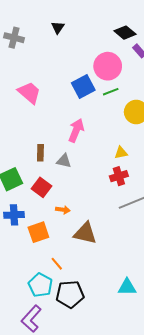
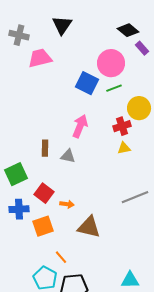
black triangle: (58, 27) -> (62, 25), size x1.5
blue square: (83, 87) -> (87, 83), turned -35
pink trapezoid: (29, 93) -> (40, 58), moved, turned -55
red cross: (119, 176) -> (122, 126), moved
red square: (41, 187) -> (44, 193), moved

